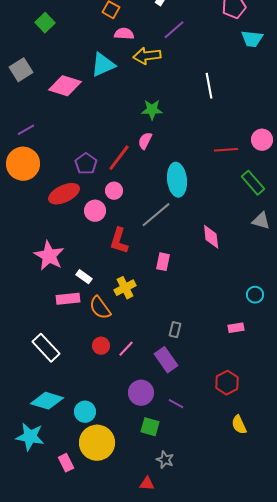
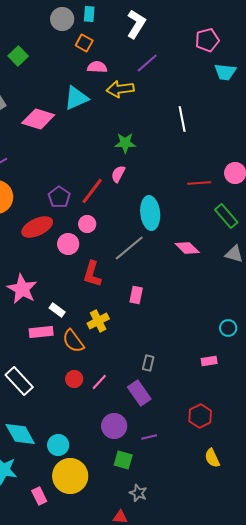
pink diamond: (211, 237) -> (187, 248), moved, turned -40
cyan diamond: (47, 401) -> (20, 434), turned 44
purple line: (176, 404) -> (149, 437), turned -42

